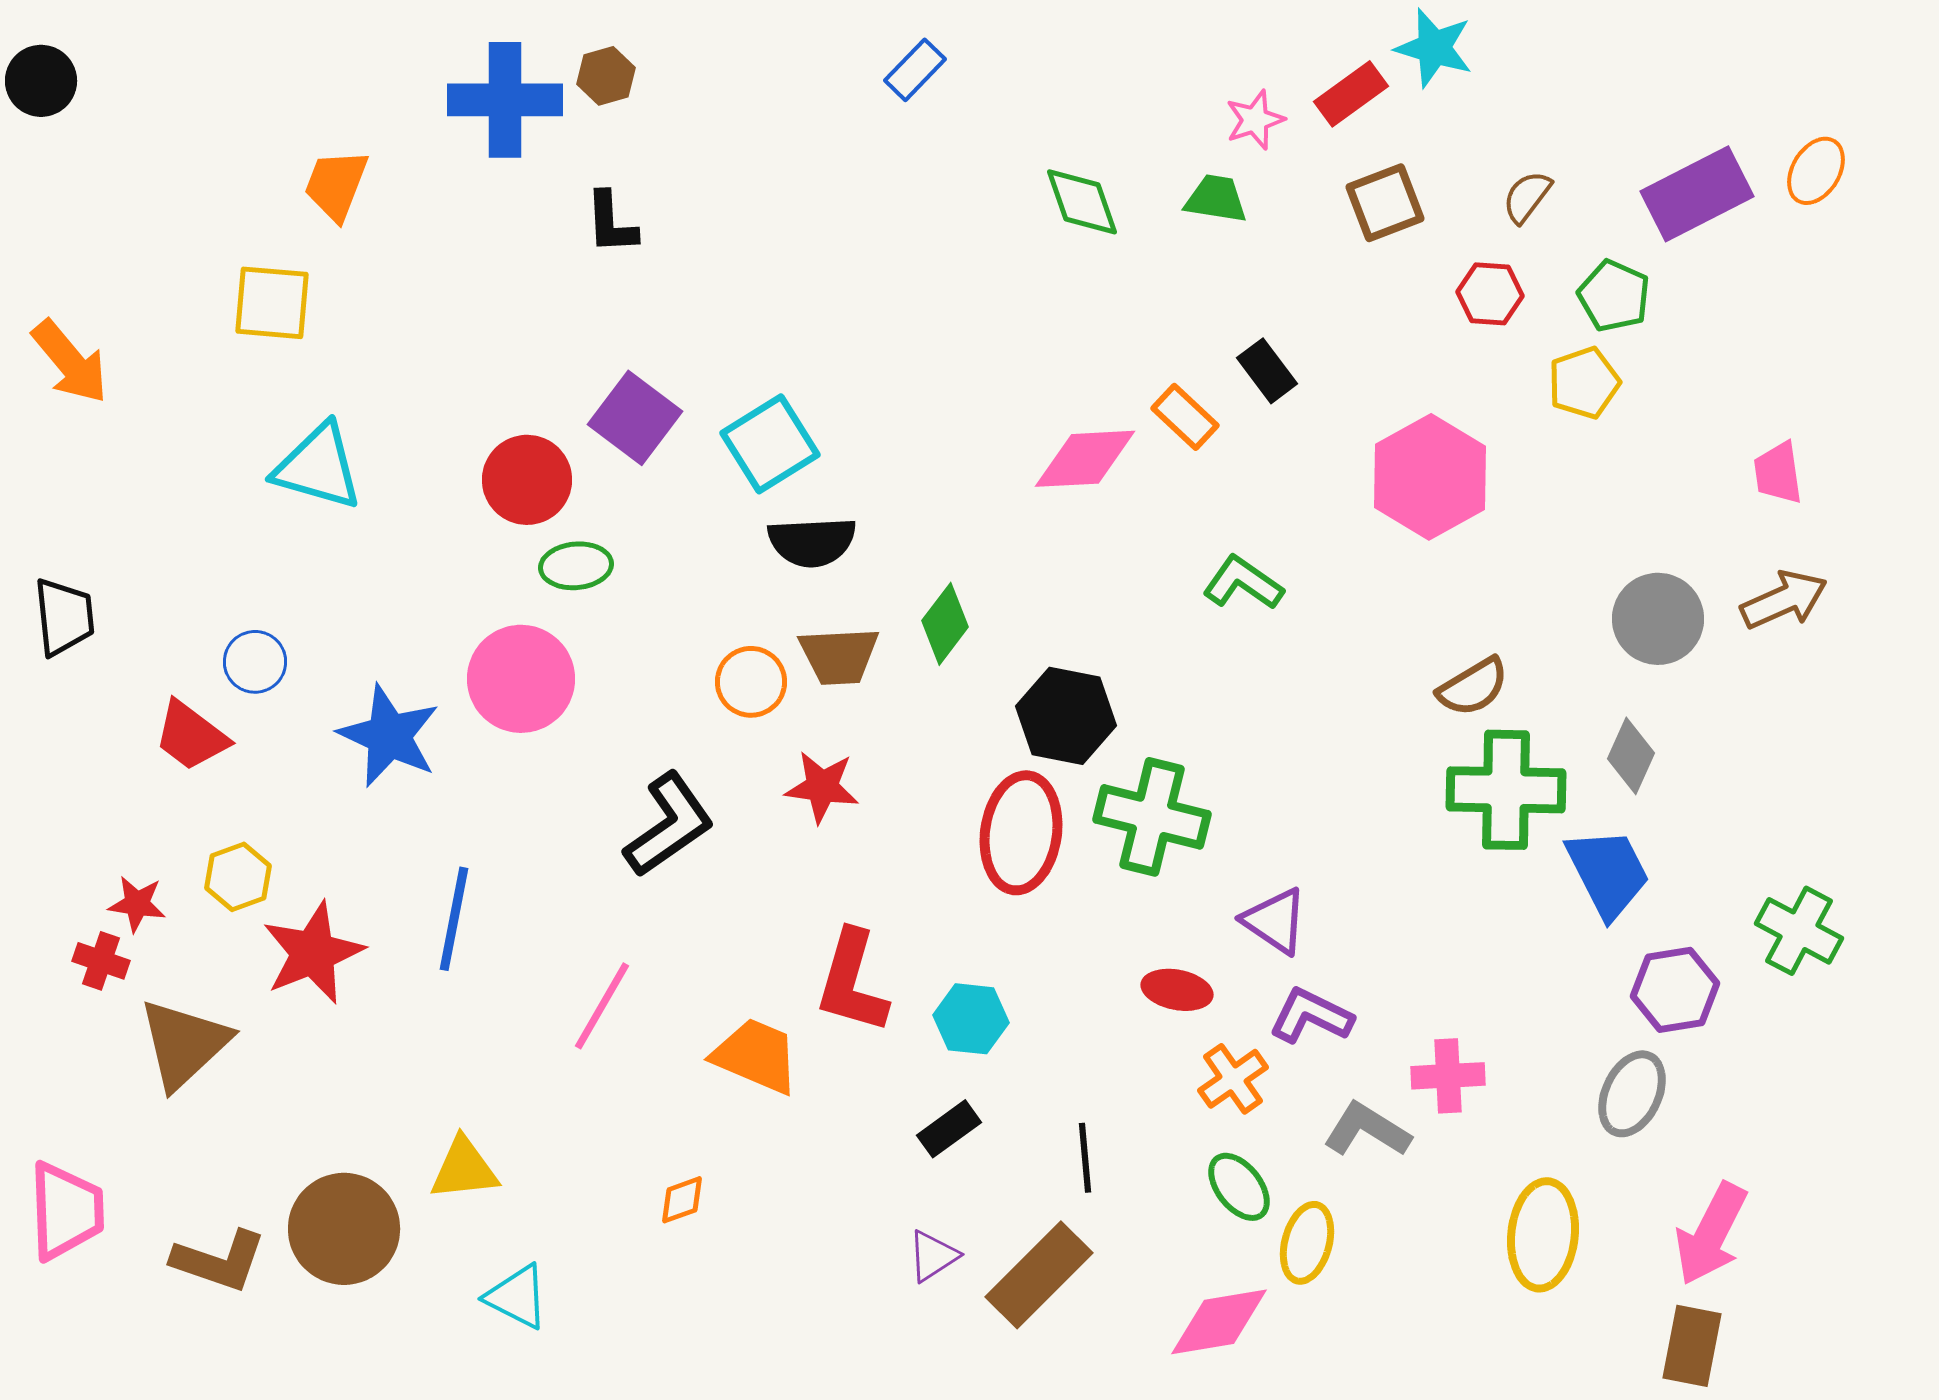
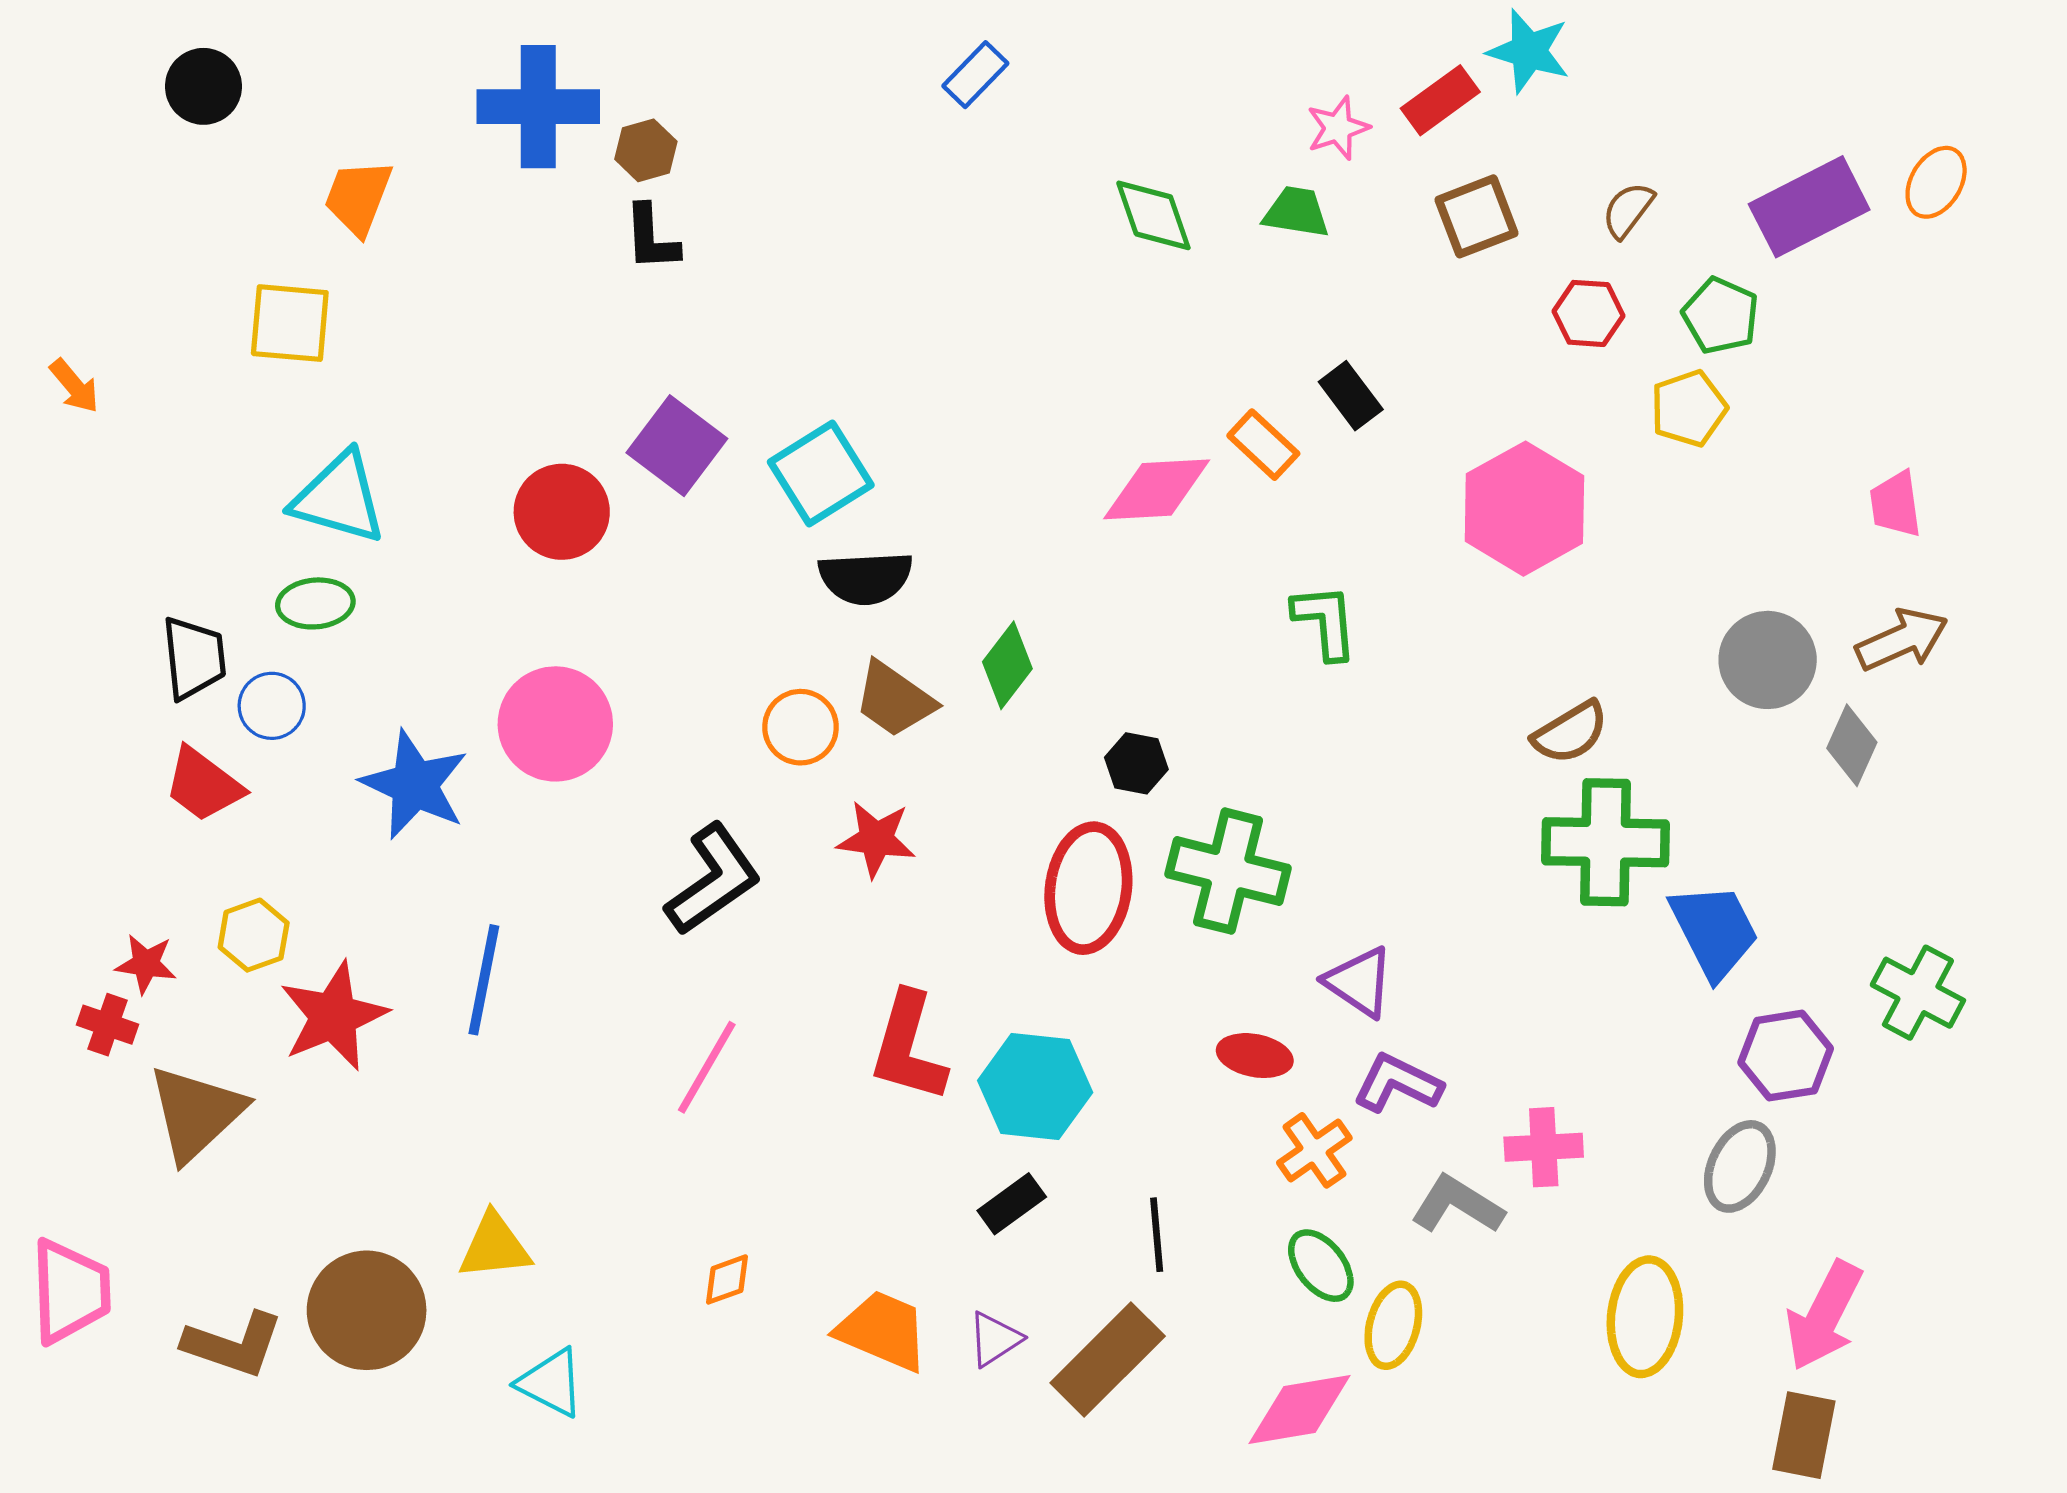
brown hexagon: (606, 76) -> (646, 150), moved
black circle: (41, 81) -> (203, 86), moved
orange arrow: (70, 362) -> (74, 386), size x0.6
green ellipse: (576, 566) -> (315, 603), moved
green L-shape: (1243, 583) -> (1325, 622), turned 50
black trapezoid: (64, 617) -> (194, 658), moved
brown trapezoid: (839, 656) -> (894, 699), turned 38
black hexagon: (1066, 716) -> (1136, 763), size x0.6
gray diamond: (1631, 756) -> (1852, 745), moved
pink line: (602, 1006) -> (707, 1067), moved
cyan hexagon: (971, 1019) -> (1035, 1086), size x1.4
orange trapezoid: (756, 1056) -> (883, 1331), moved

